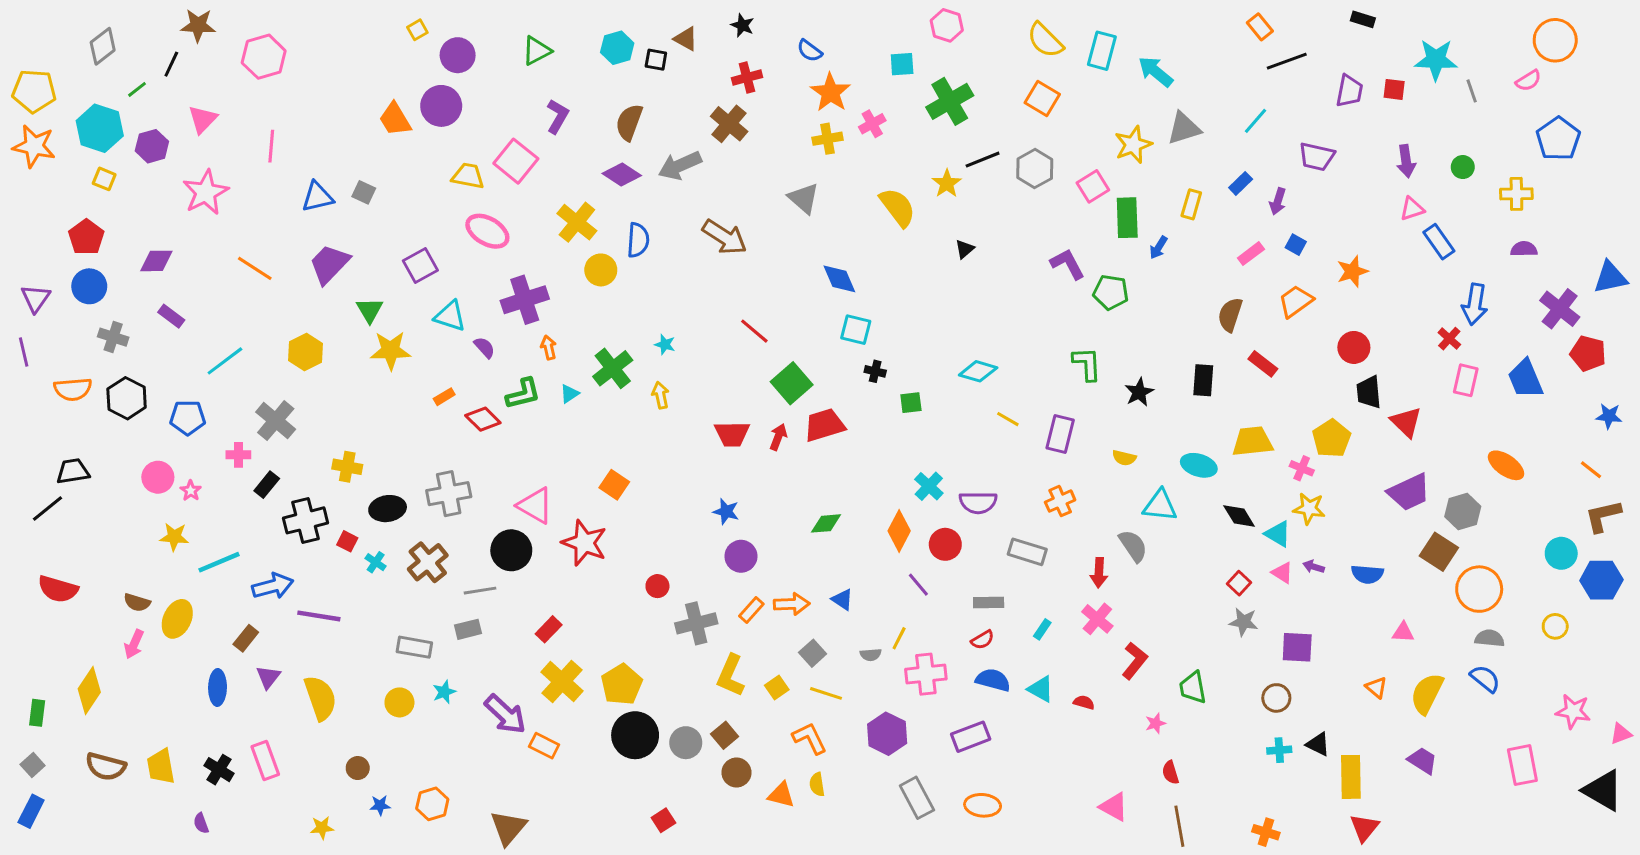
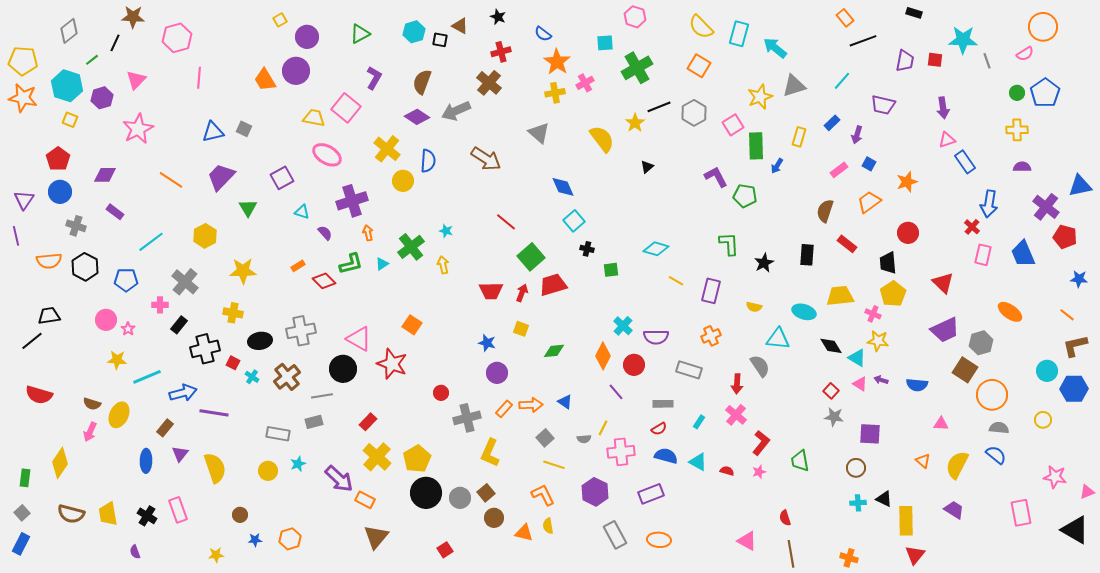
pink line: (271, 146) -> (199, 78), moved
green circle: (1463, 167) -> (1017, 93), moved
cyan triangle: (450, 316) -> (302, 212), size x0.7
cyan square: (856, 330) -> (574, 221), turned 35
yellow star: (391, 350) -> (243, 271), moved
black trapezoid: (1369, 392) -> (888, 263), moved
yellow square: (777, 687) -> (521, 329), moved, turned -35
pink star: (1156, 723) -> (759, 472), moved
brown triangle: (508, 828) -> (376, 537), moved

